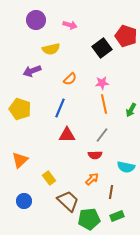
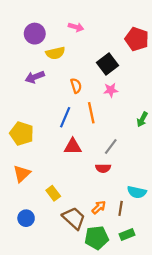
purple circle: (36, 20) -> (35, 34), moved
black square: (102, 48) -> (107, 64), moved
orange semicircle: (70, 79) -> (76, 86), turned -64
orange line: (104, 104) -> (91, 113), moved
yellow pentagon: (20, 109) -> (22, 133), moved
cyan semicircle: (126, 167) -> (137, 192), moved
orange arrow: (92, 179) -> (99, 207), moved

